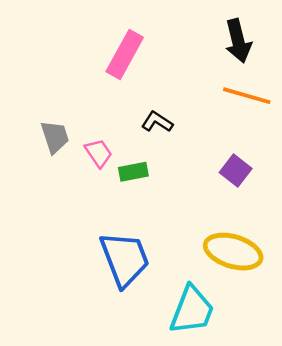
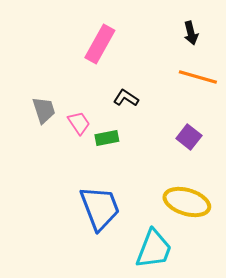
black arrow: (238, 41) -> (191, 33), size x0.7

